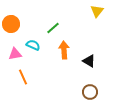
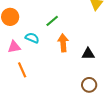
black triangle: (89, 61) -> (88, 54), turned -32

